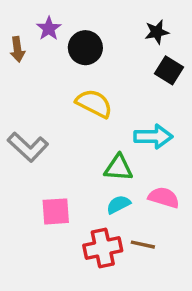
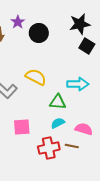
black star: (157, 32) -> (80, 24), size x1.5
yellow semicircle: (94, 103) -> (36, 77), moved
pink semicircle: (164, 197) -> (84, 129), moved

